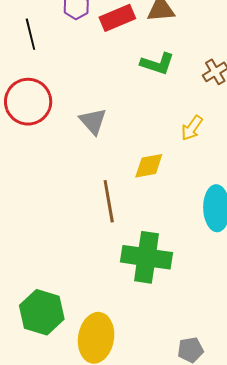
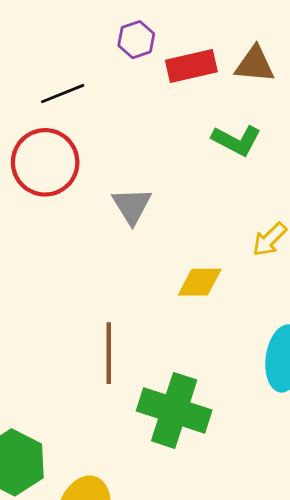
black line: (30, 34) -> (63, 94), moved, turned 72
brown line: (109, 201) -> (109, 353), moved

